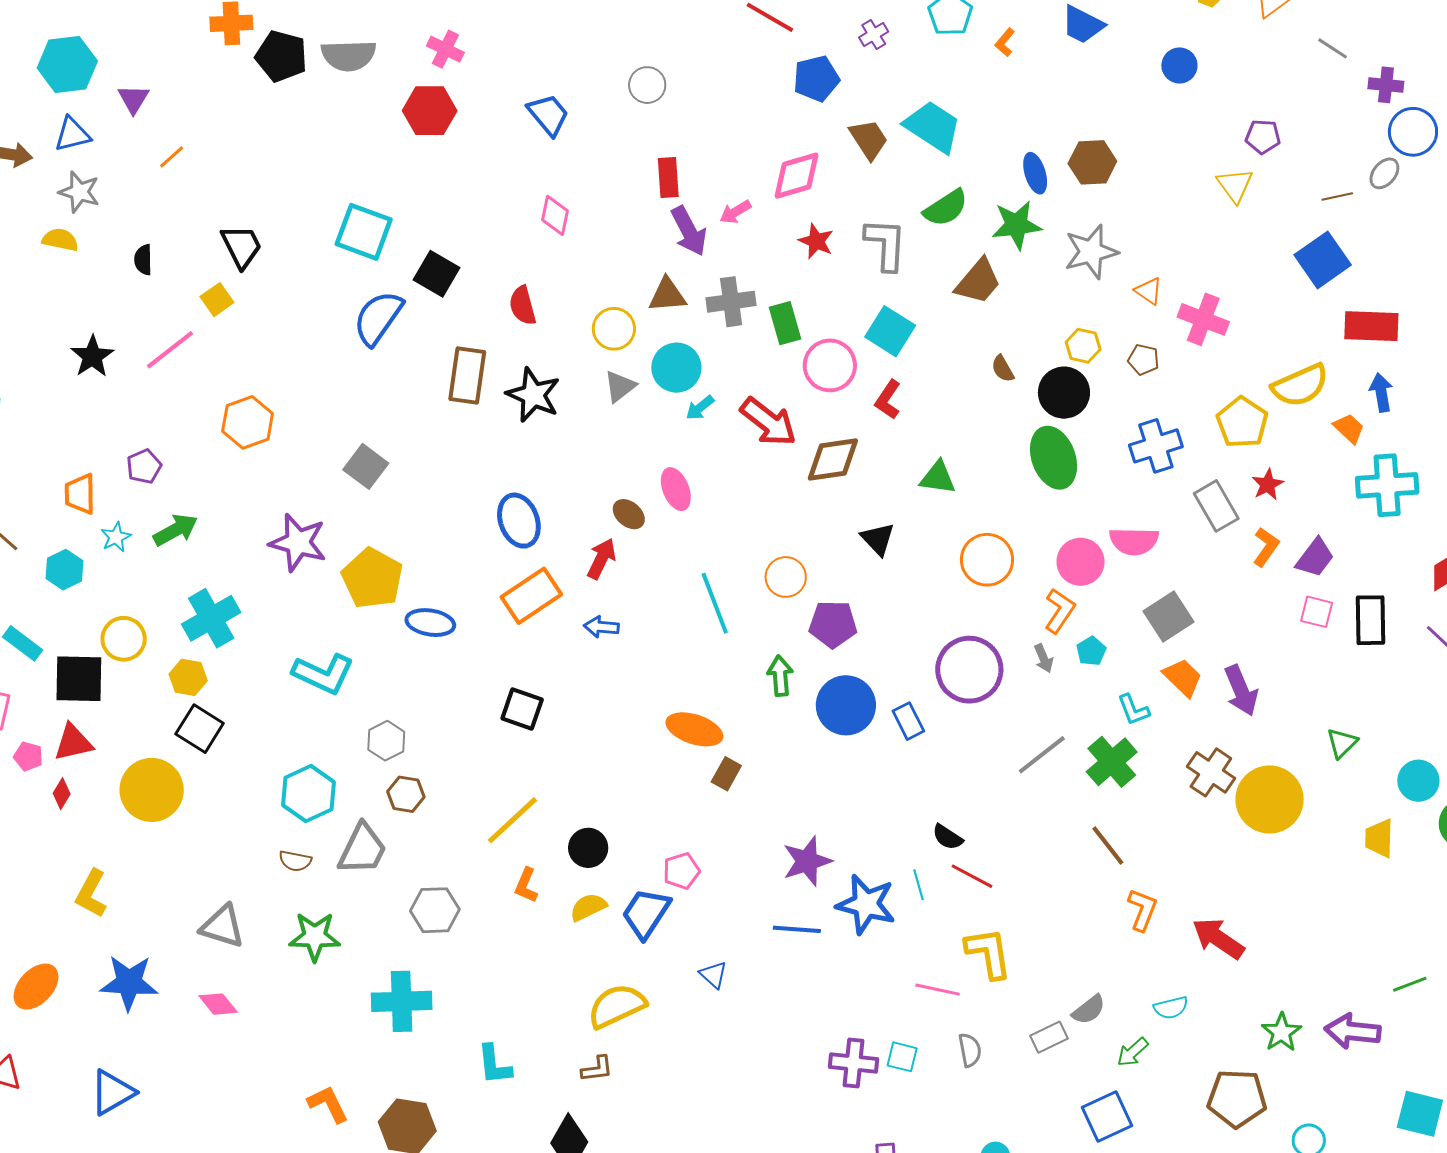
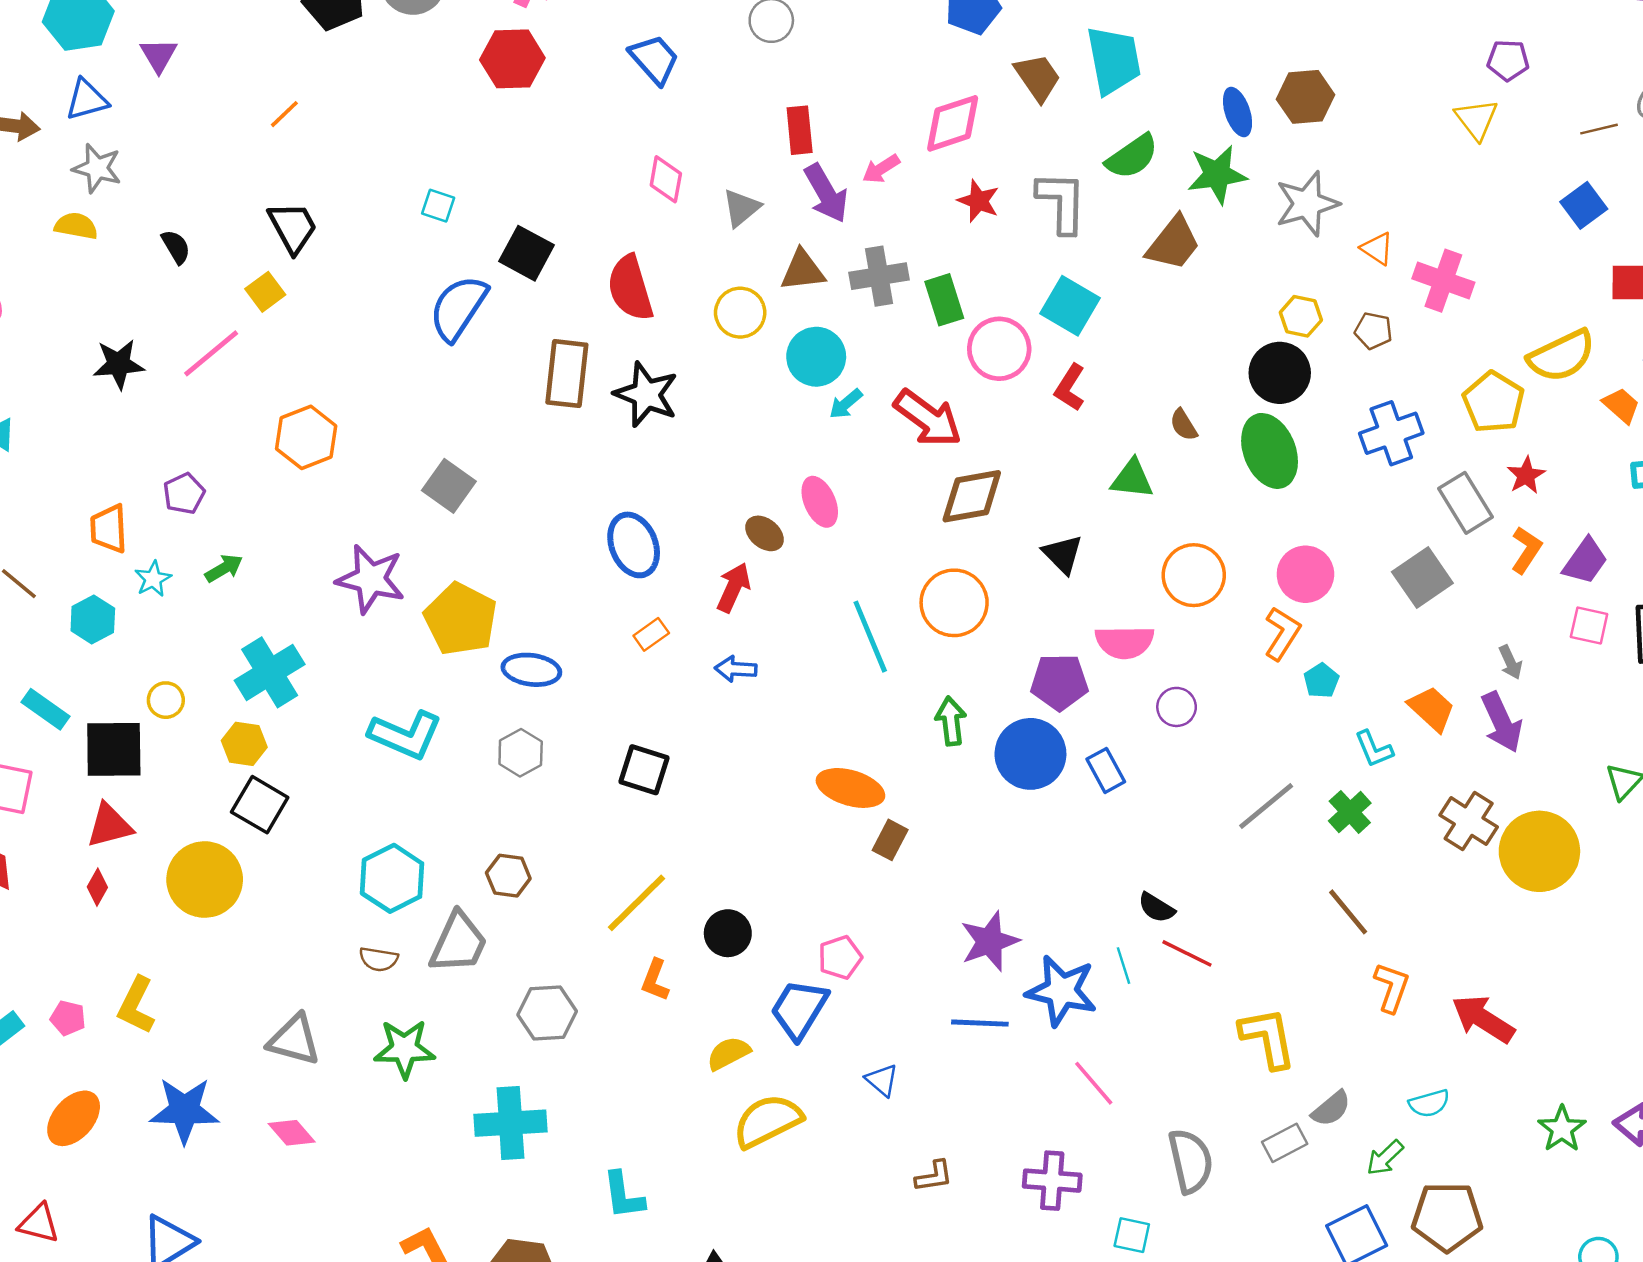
cyan trapezoid: (933, 127) -> (1114, 60), turned 48
orange line: (172, 157) -> (284, 114), moved
cyan square: (364, 232) -> (438, 206), size x0.5
black semicircle: (143, 260) -> (176, 247), turned 152
blue square: (1323, 260) -> (1584, 205), size x0.7
red semicircle: (523, 305) -> (630, 288), size x1.4
black star: (92, 356) -> (119, 364), turned 30
brown semicircle: (1003, 369) -> (1184, 425), moved
gray triangle: (620, 386) -> (741, 208), moved
brown diamond: (833, 460) -> (972, 496), moved
green arrow: (175, 530) -> (224, 568), size x0.7
pink semicircle: (1134, 541) -> (1125, 642), moved
orange circle: (786, 577) -> (954, 603), size x1.4
orange rectangle: (531, 596) -> (651, 634), size x0.5
gray square: (1168, 616) -> (1422, 578), moved
purple pentagon: (833, 624) -> (1059, 682), moved
yellow circle: (124, 639) -> (166, 700), size x0.7
gray arrow: (1044, 658) -> (1510, 662), moved
purple circle: (969, 670) -> (1177, 707), size x0.5
gray hexagon: (386, 741) -> (521, 753), moved
pink pentagon: (28, 756) -> (68, 1018), moved
green cross: (1112, 762) -> (1350, 812), size x0.7
yellow semicircle: (588, 907) -> (728, 1053), moved
yellow L-shape: (989, 953) -> (1268, 1038), moved
pink line: (938, 990) -> (1094, 1083), moved, turned 39
gray semicircle: (970, 1050) -> (1191, 1161), size x1.6
cyan square: (902, 1057) -> (1132, 1235), moved
brown L-shape: (597, 1069) -> (934, 1176), moved
brown pentagon: (1237, 1098) -> (1447, 1217), moved

